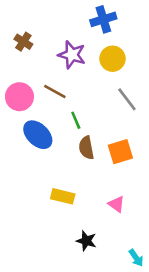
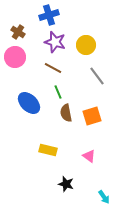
blue cross: (103, 19) -> (49, 15), moved
brown line: (55, 91) -> (53, 68), moved
pink circle: (19, 97) -> (15, 57), moved

